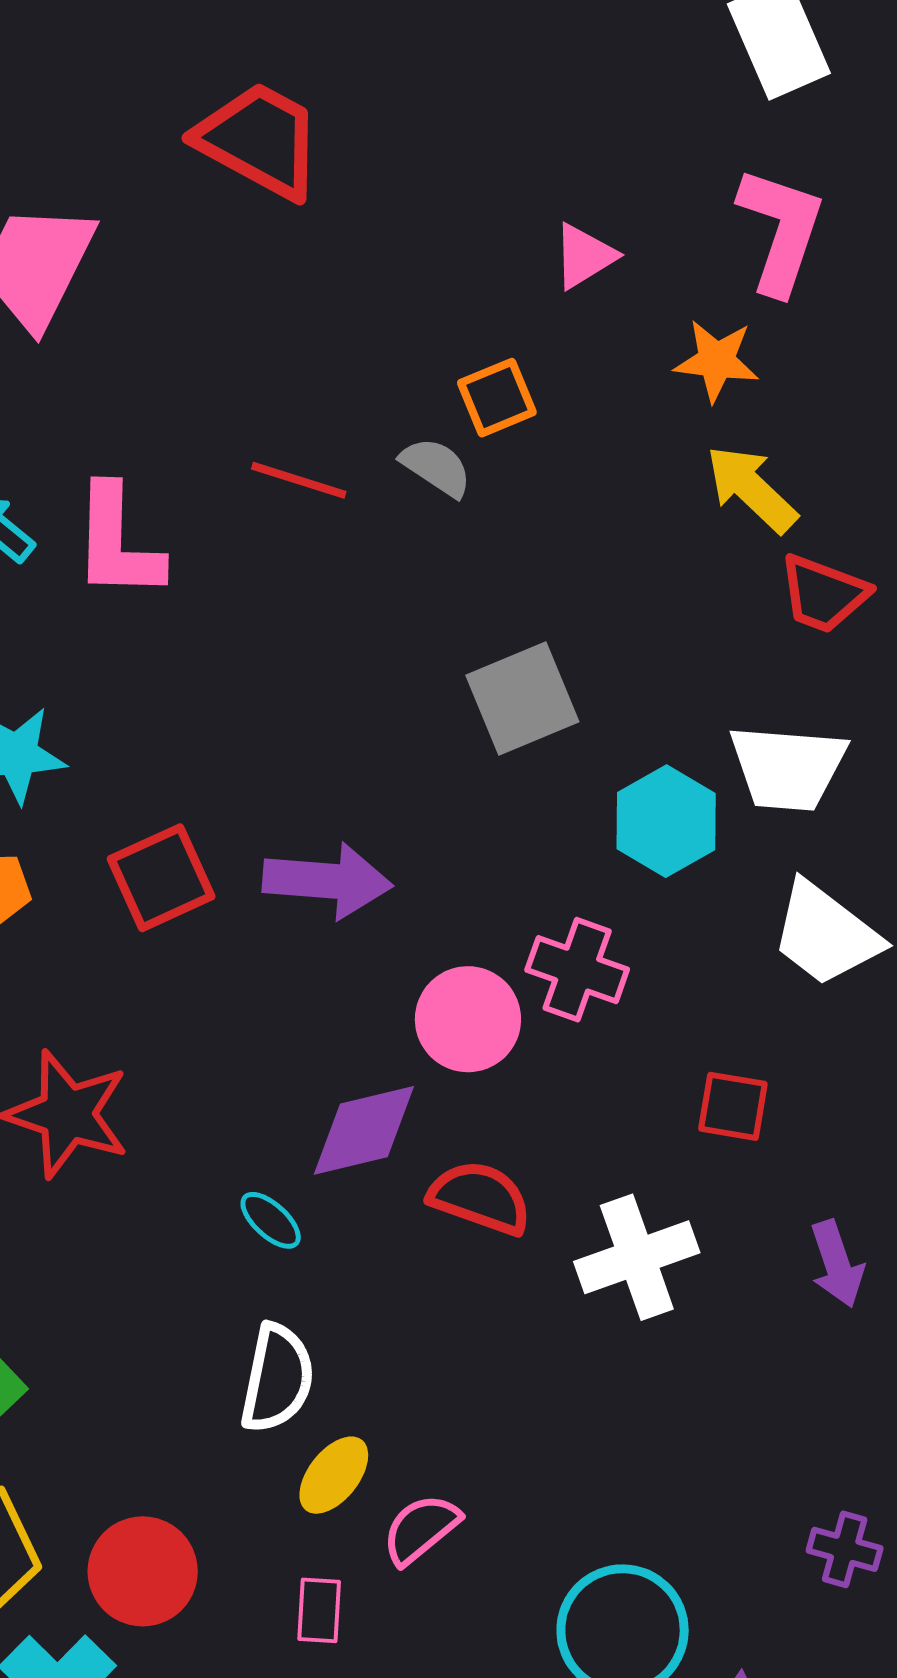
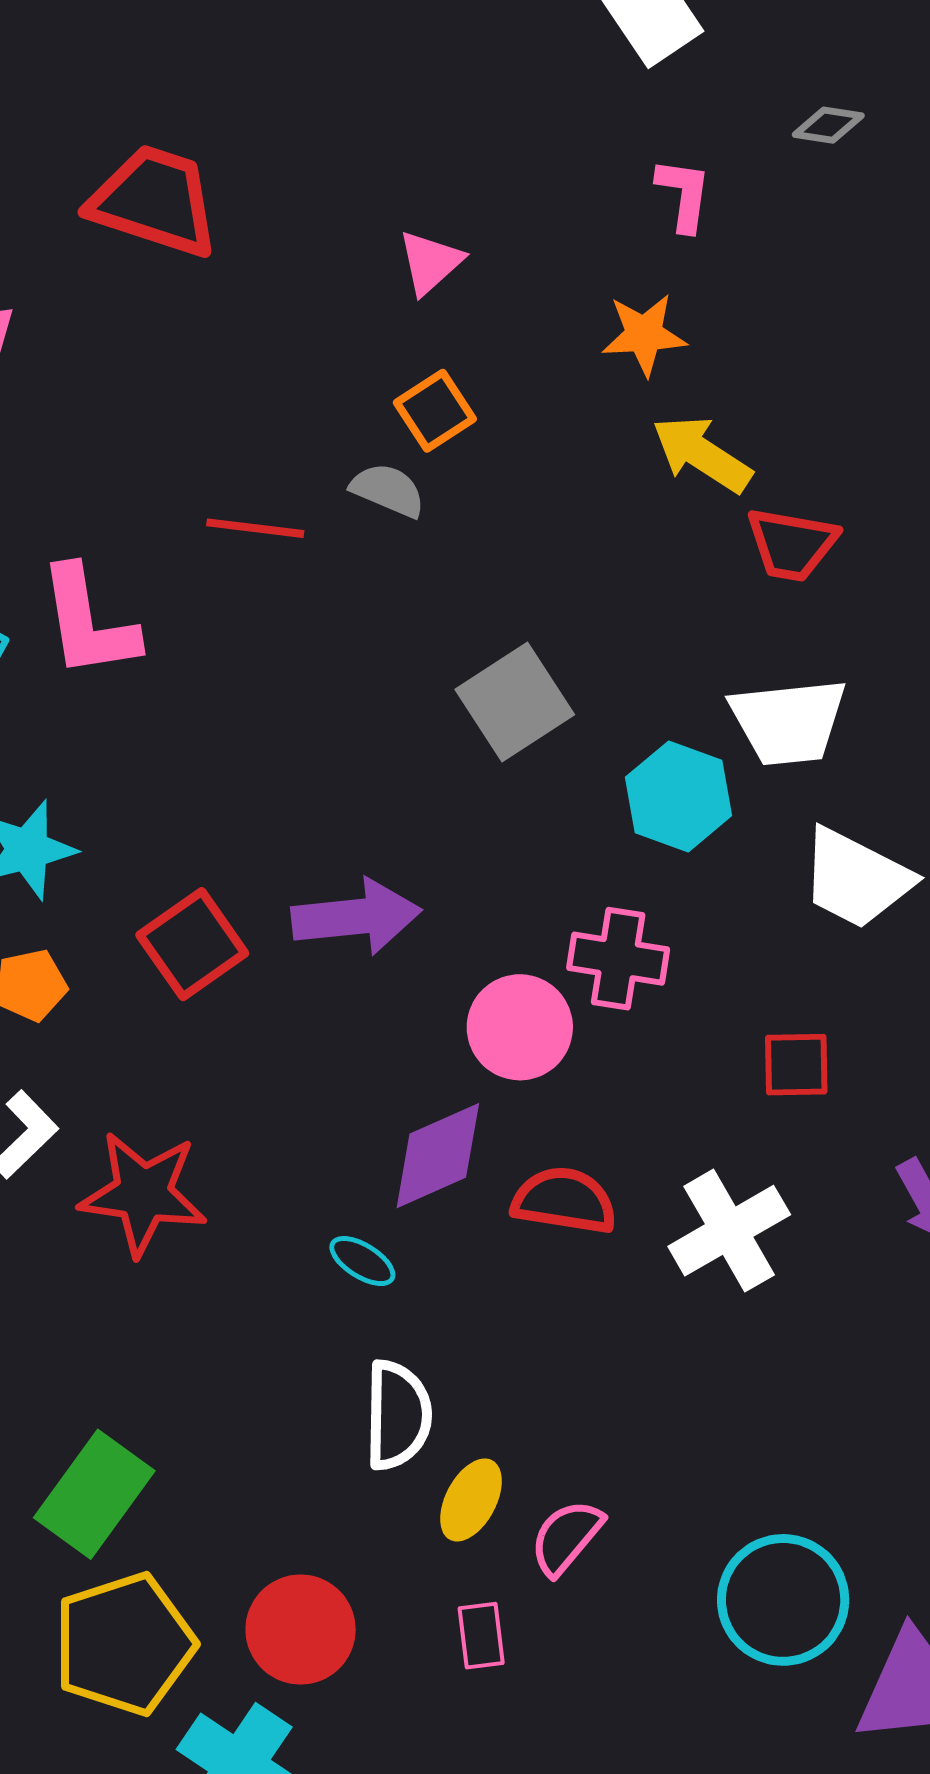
pink L-shape: (781, 230) -> (684, 195), size x0.6
pink triangle: (584, 256) -> (430, 262), moved

